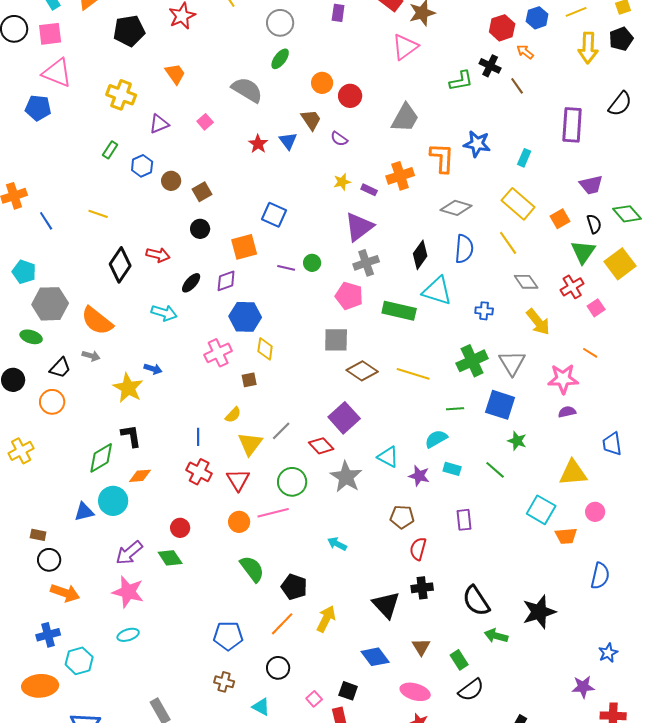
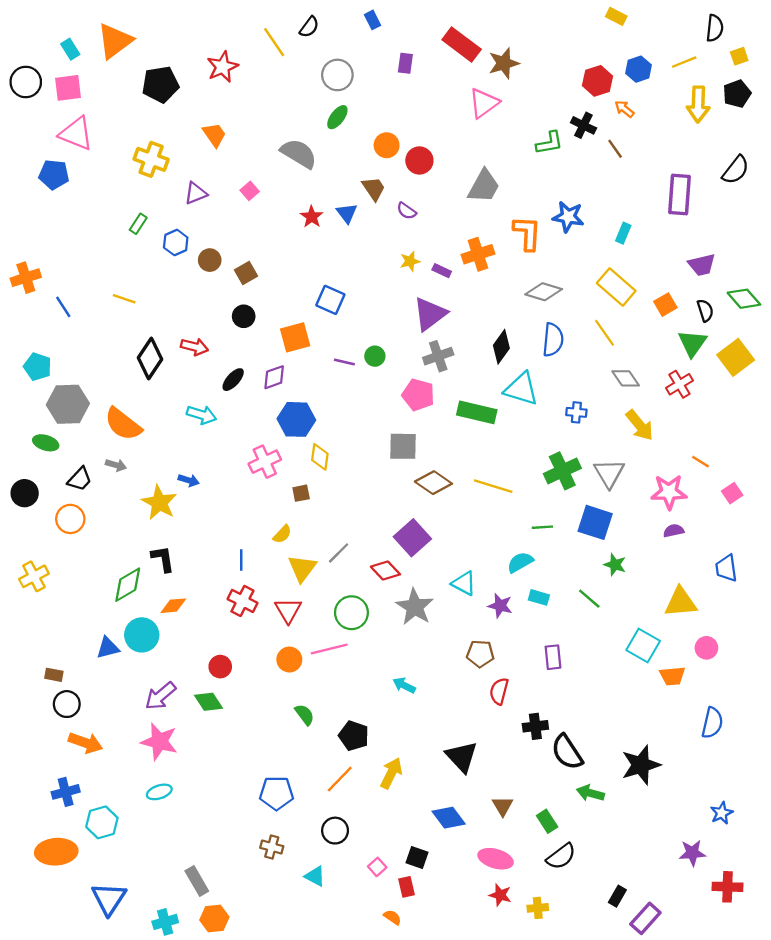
pink square: (596, 308) -> (732, 493), moved
green semicircle: (252, 569) -> (305, 715), size x0.7
black cross: (422, 588) -> (535, 726), moved

